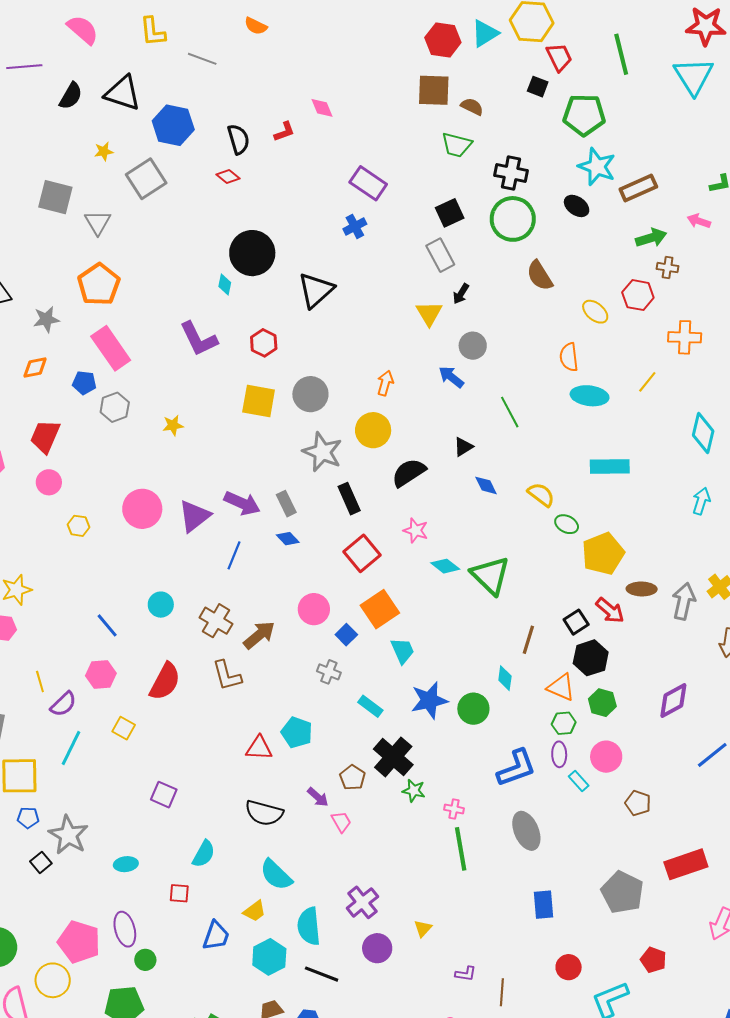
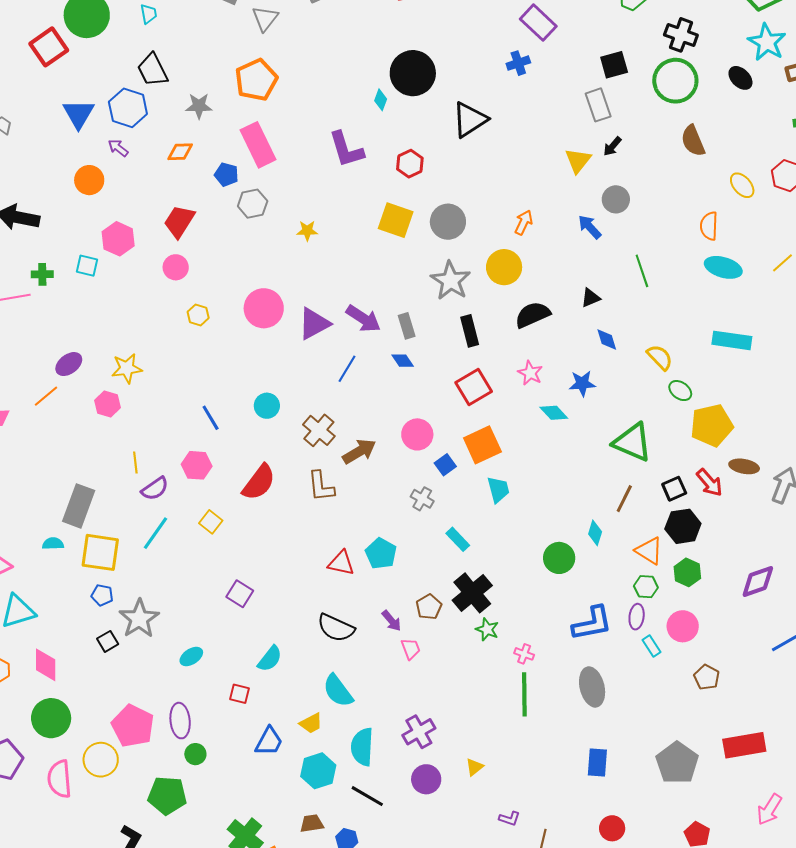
green triangle: (490, 575) -> (632, 442), moved, turned -30
blue star: (429, 700) -> (582, 383), moved, size x0.7
cyan ellipse: (126, 864) -> (191, 657), turned -35

